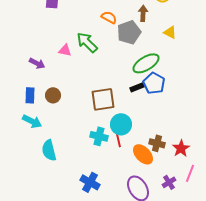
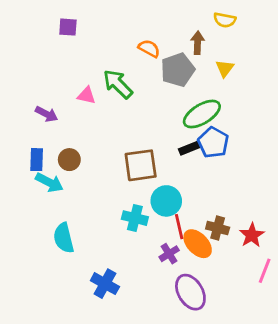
yellow triangle: (170, 32) -> (225, 68), moved, turned 40
cyan arrow: (32, 121) -> (49, 182), moved
red line: (118, 138) -> (179, 227), moved
blue cross: (90, 182) -> (105, 284), moved
purple cross: (169, 182) -> (169, 254), moved

